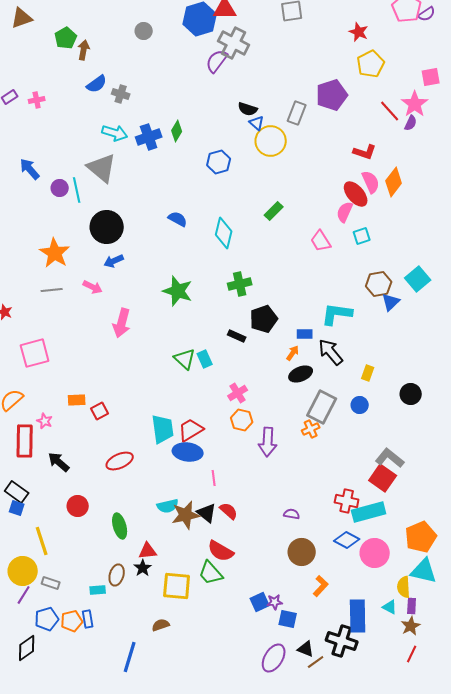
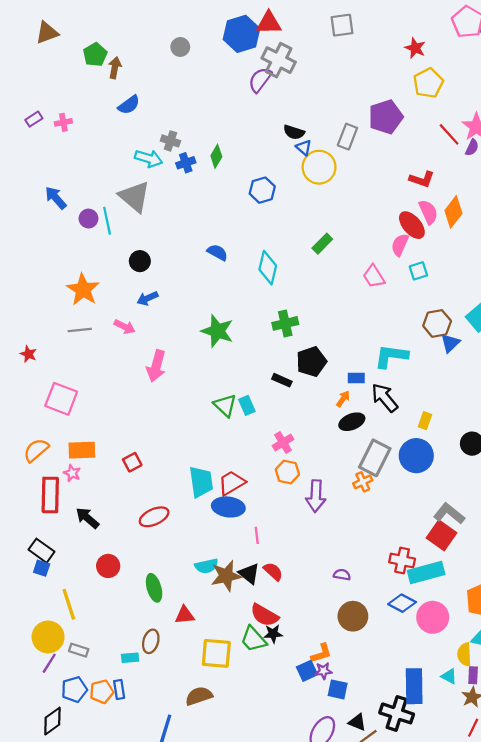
gray cross: (121, 94) -> (170, 141), moved
blue cross: (149, 137) -> (186, 163), size x0.7
black circle: (107, 227) -> (140, 261), size x0.6
pink square: (35, 353) -> (61, 399), turned 36
orange rectangle: (77, 400) -> (82, 450), moved, size x1.4
blue circle: (360, 405) -> (416, 456), size x1.8
black star: (143, 568) -> (273, 634), moved, turned 30
orange L-shape: (321, 586) -> (321, 653), moved, turned 30
brown semicircle: (161, 625) -> (199, 696), size x1.4

